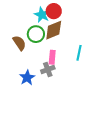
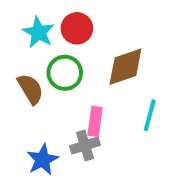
red circle: (54, 11) -> (77, 28), moved
cyan star: (42, 15) -> (39, 32), moved
brown diamond: (54, 30) -> (125, 67), moved

